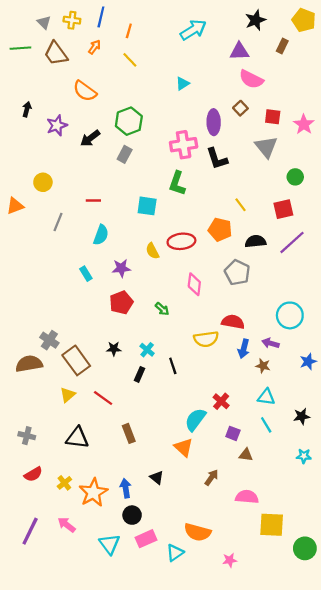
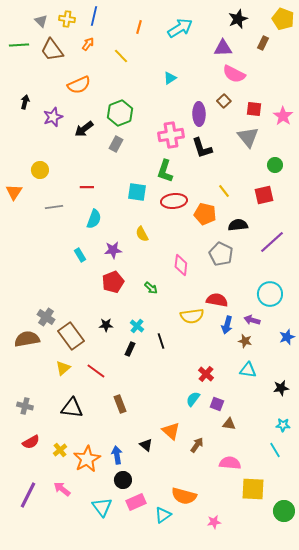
orange line: (129, 31) -> (139, 27), moved
orange semicircle: (85, 91) -> (79, 85), turned -60
orange triangle: (15, 206) -> (14, 192), turned -36
gray line: (58, 222) -> (54, 207), turned 60
red ellipse: (181, 241) -> (174, 201), moved
purple line: (292, 242) -> (272, 242), moved
cyan semicircle: (195, 420) -> (193, 399), moved, size x0.7
cyan line: (266, 425) -> (275, 450), moved
orange triangle: (184, 447) -> (171, 431), moved

